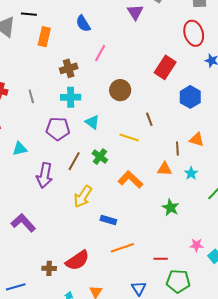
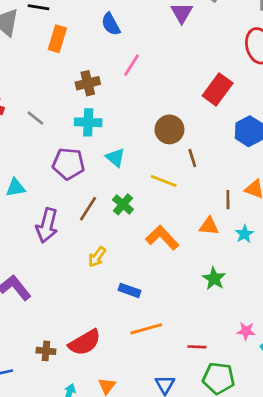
brown circle: (120, 90) -> (169, 129), moved
gray line: (31, 96) -> (35, 118), turned -40
yellow arrow: (83, 197) -> (97, 257), size x0.7

